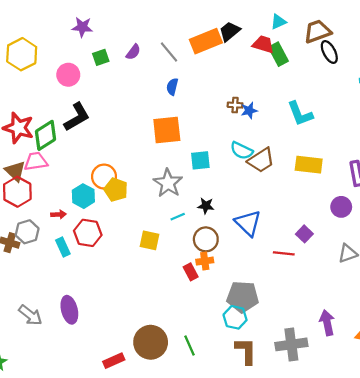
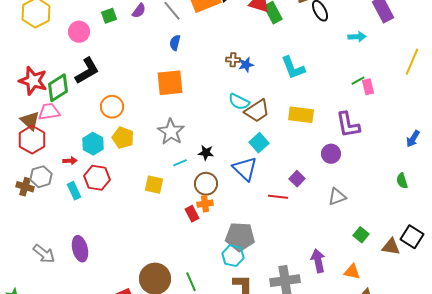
cyan square: (200, 160) -> (259, 143), moved, turned -36
orange circle: (104, 177) -> (112, 107), moved

